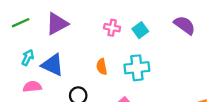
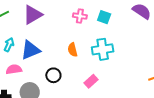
cyan square: (140, 30) -> (104, 17), turned -32
blue triangle: (53, 65) -> (30, 50), turned -45

